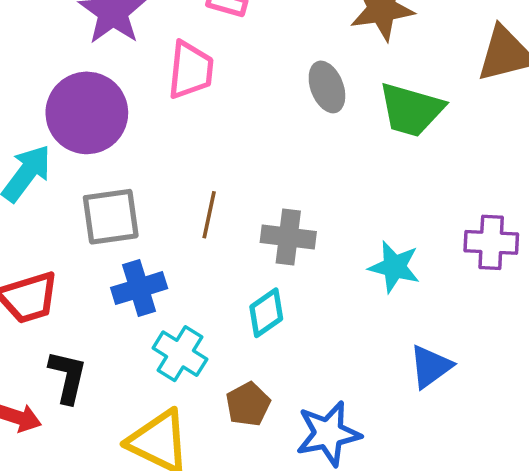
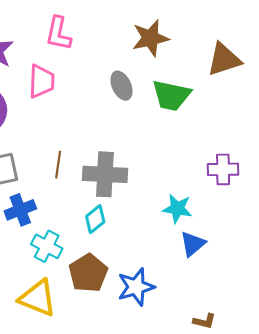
gray cross: (288, 237) -> (105, 174), size x1.4
cyan star: (394, 267) -> (177, 209), moved
brown pentagon: (248, 404) -> (88, 273), size x1.5

